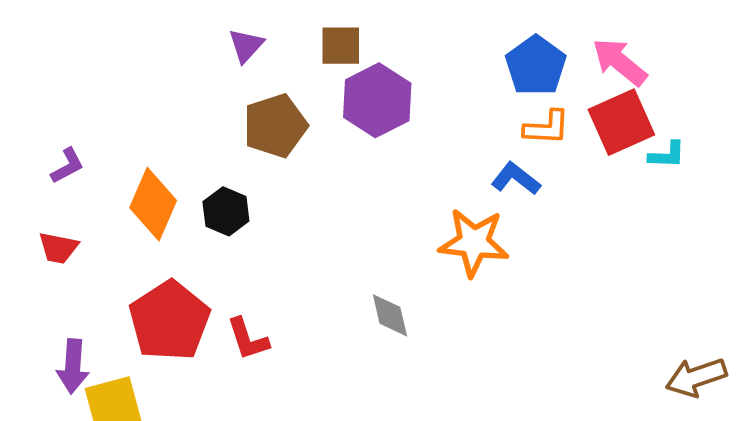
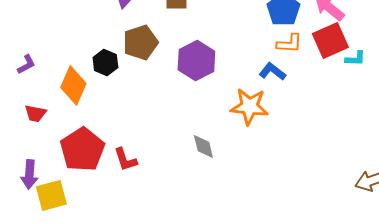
purple hexagon: (377, 100) -> (196, 60), moved
black hexagon: (226, 211) -> (105, 62), moved
red trapezoid: (58, 248) -> (35, 113), moved

